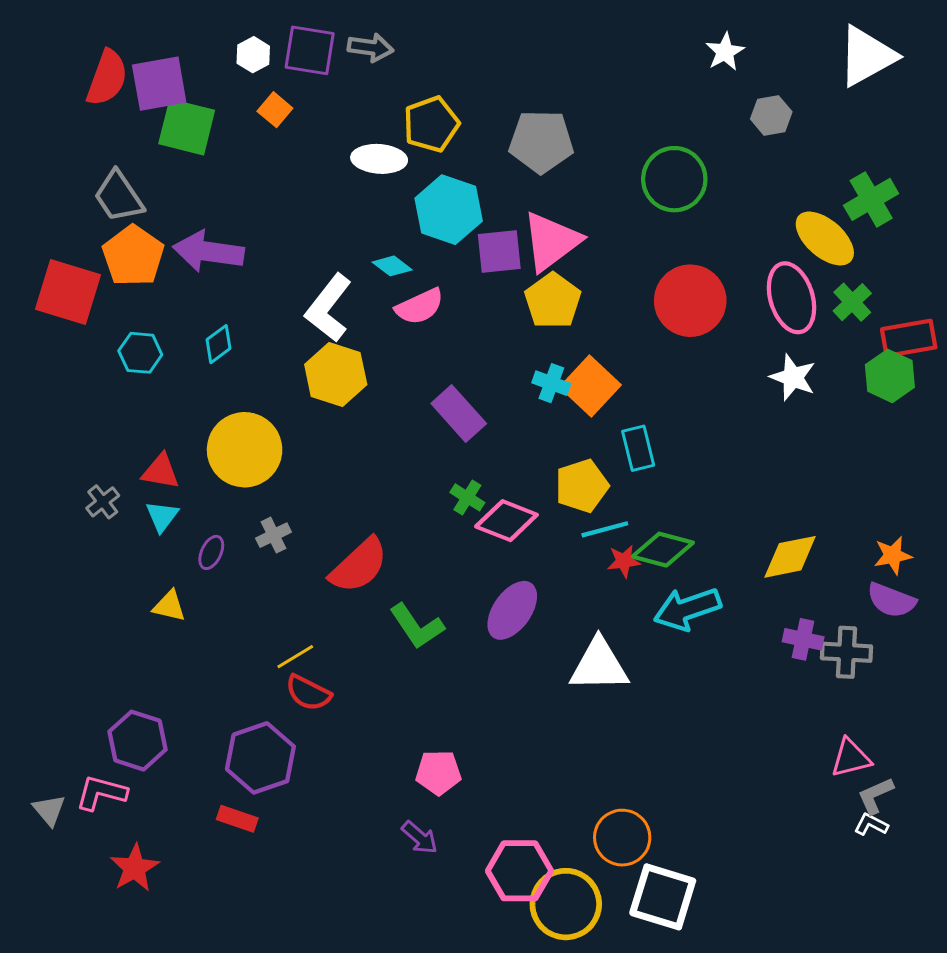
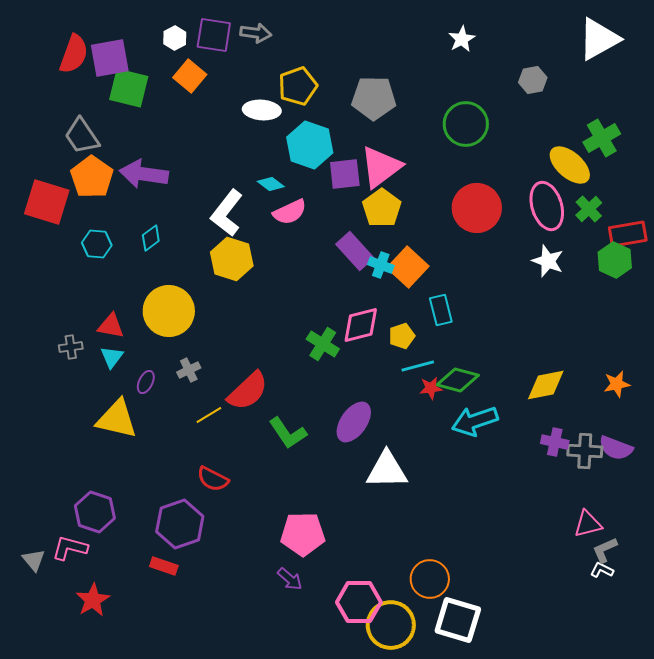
white star: (725, 52) -> (462, 39), moved
orange square: (275, 110) -> (190, 76), size x1.4
purple rectangle: (459, 414) -> (355, 251), moved
yellow pentagon: (582, 486) -> (402, 336), size x0.7
green cross: (467, 497) -> (323, 344), size x1.4
gray cross: (103, 502) -> (71, 347), turned 30
pink diamond: (506, 521) -> (361, 325), moved, turned -36
purple semicircle: (891, 600) -> (616, 448), moved
yellow triangle: (169, 606) -> (117, 419), size x1.8
yellow line: (295, 657) -> (209, 415), moved
white triangle: (599, 665) -> (387, 470), moved
pink pentagon: (438, 772) -> (303, 534), size x1.4

